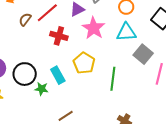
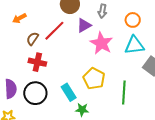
red cross: (59, 36) -> (37, 62), moved
green star: (42, 89) -> (82, 110), moved

